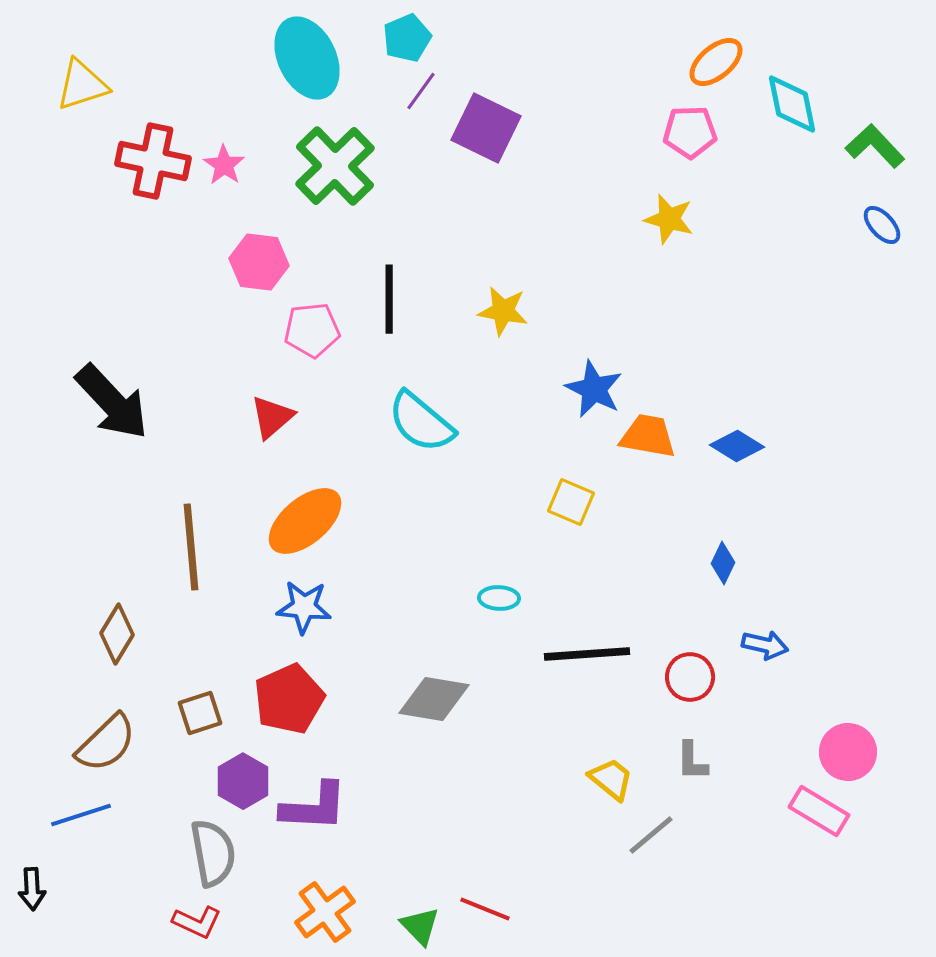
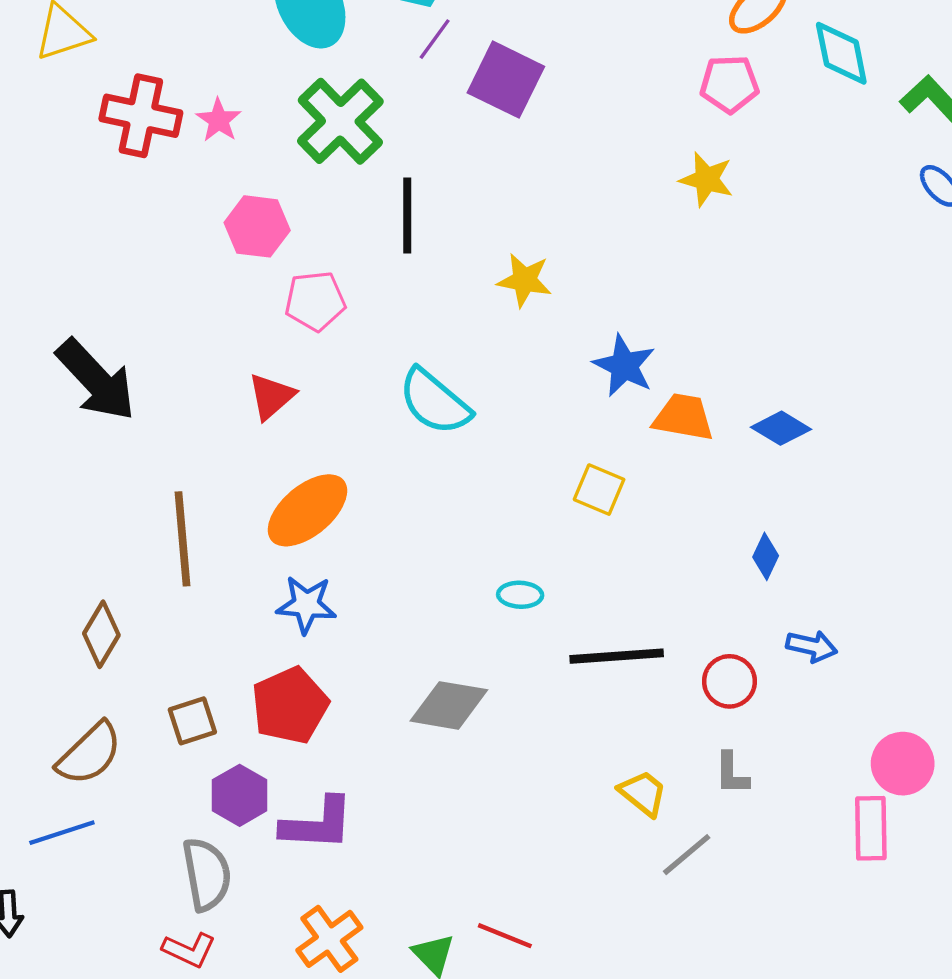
black line: (389, 299) -> (407, 216), moved
pink rectangle: (819, 811) -> (871, 828), turned 58

